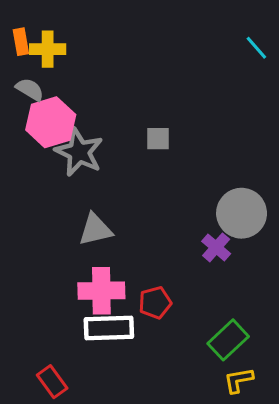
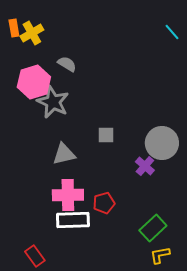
yellow cross: (48, 49) -> (32, 33), turned -30
gray semicircle: (30, 89) -> (67, 64), moved
gray square: (158, 139) -> (106, 135), moved

